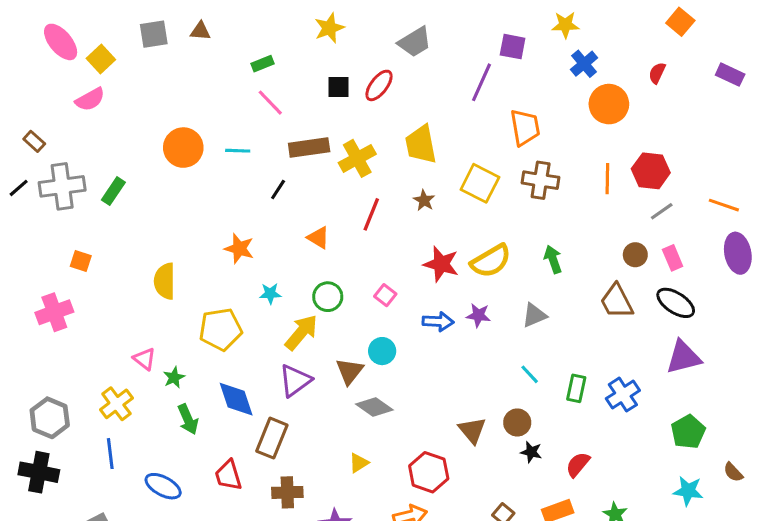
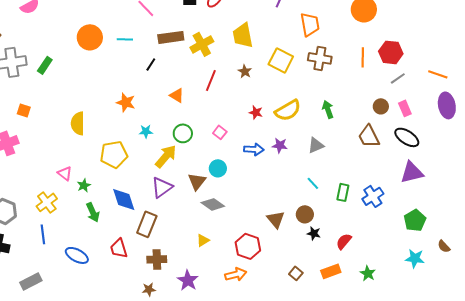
red star: (441, 264) -> (256, 112), size x0.6

